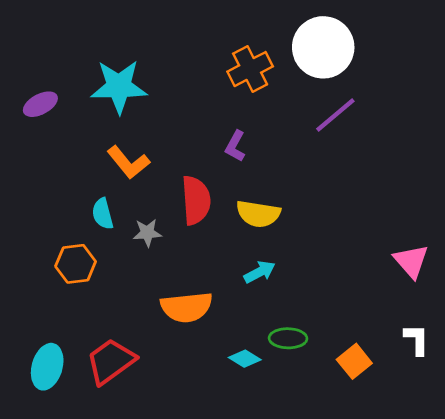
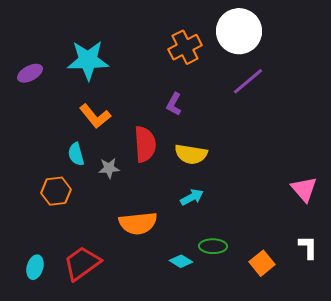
cyan ellipse: (47, 367) -> (35, 267), size x0.7

